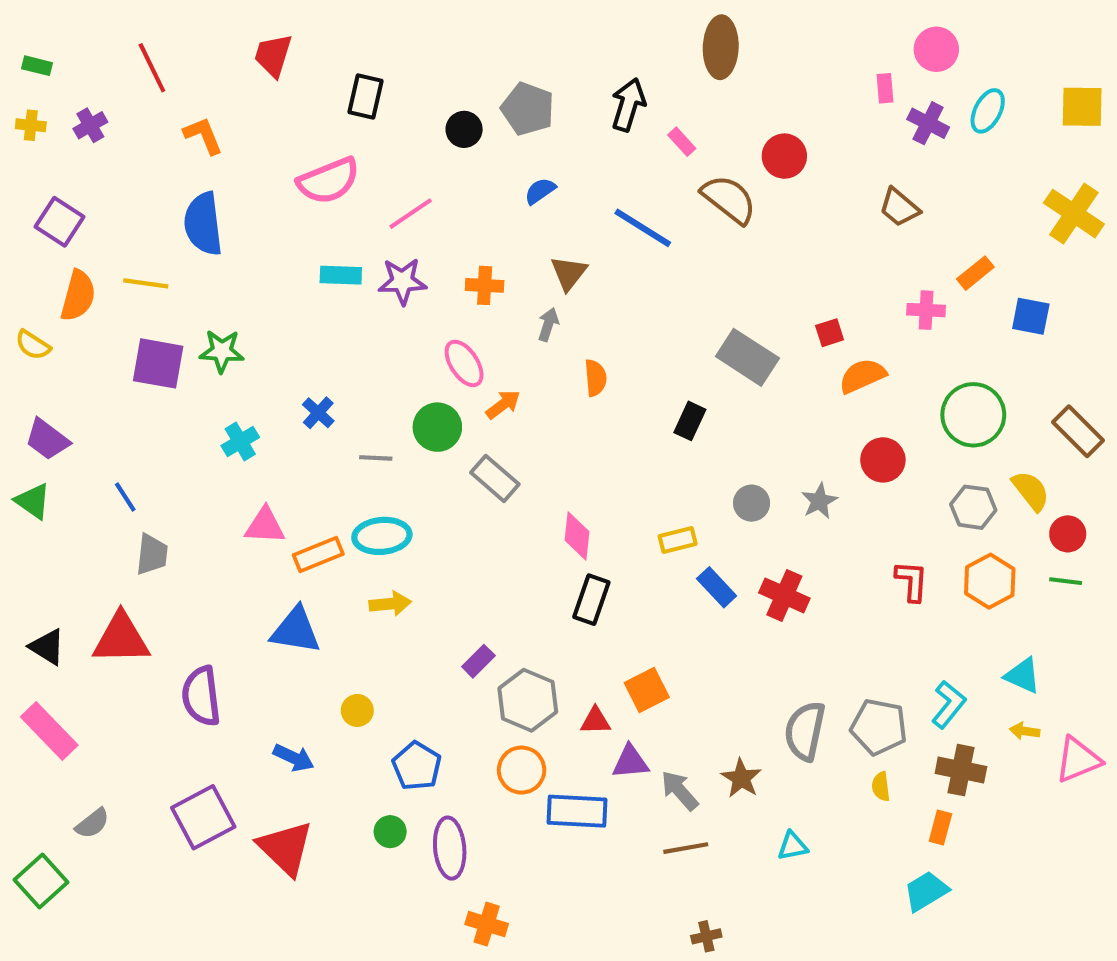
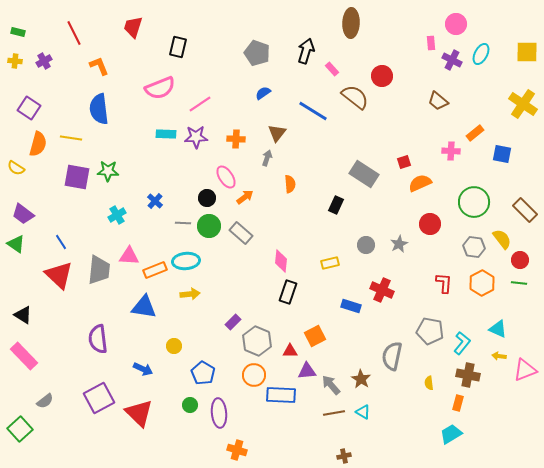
black circle: (464, 129) -> (207, 198), moved
green circle: (437, 427) -> (209, 226), moved
gray trapezoid: (152, 554) -> (99, 270), moved, size x1.4
blue rectangle: (717, 587) -> (351, 306), moved, turned -30
red triangle: (121, 639) -> (59, 275), moved, turned 44
gray pentagon: (879, 727) -> (430, 331), moved
cyan triangle: (793, 846) -> (363, 412), moved, turned 42

